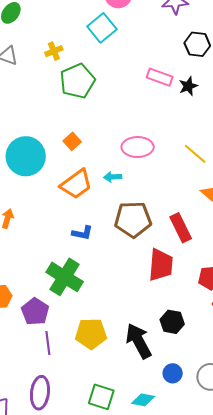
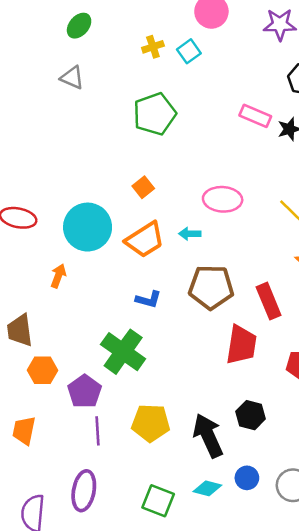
cyan square: (102, 28) -> (189, 51), size x0.7
yellow cross: (54, 51) -> (153, 47), moved
cyan circle: (26, 156) -> (88, 227), moved
cyan diamond: (143, 400) -> (207, 488), moved

